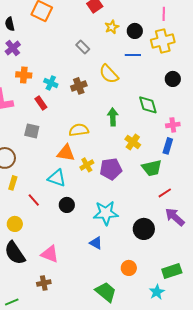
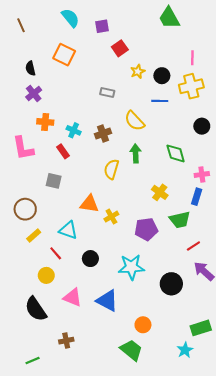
gray rectangle: (83, 47) -> (107, 92), turned -32
green arrow: (113, 117) -> (136, 153), moved
yellow semicircle: (79, 130) -> (111, 169), moved, turned -66
purple pentagon: (111, 169) -> (146, 229), moved
cyan triangle: (57, 178) -> (68, 230), moved
yellow rectangle: (13, 183) -> (34, 235), turned 32
yellow circle: (15, 224) -> (46, 275), moved
blue triangle: (96, 243) -> (107, 301), moved, size x1.6
pink triangle: (50, 254) -> (73, 297), moved
orange circle: (129, 268) -> (143, 325), moved

